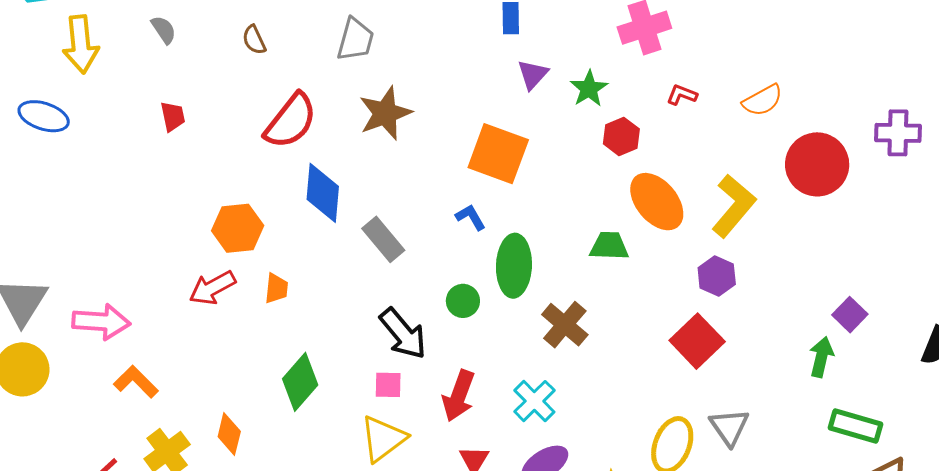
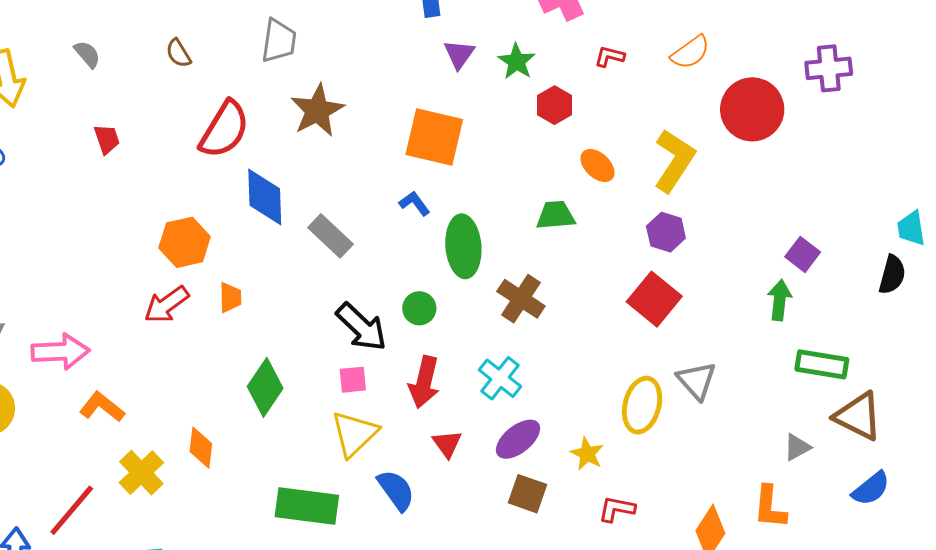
orange ellipse: (657, 202) -> (597, 165), size x0.6
green circle: (463, 301) -> (419, 308), moved

